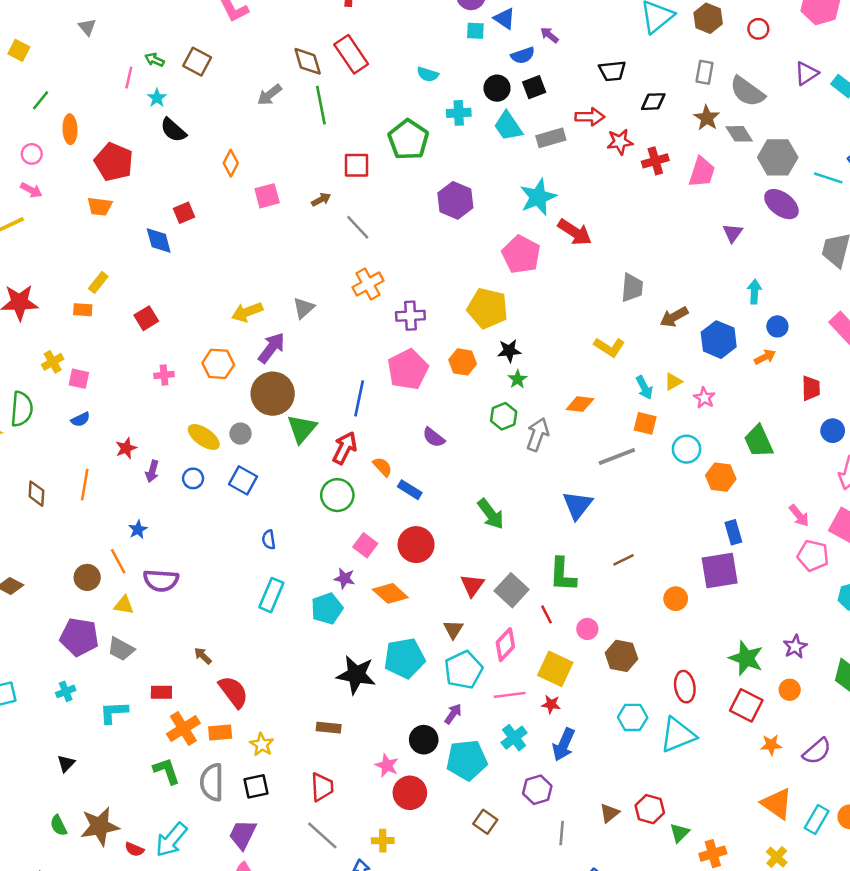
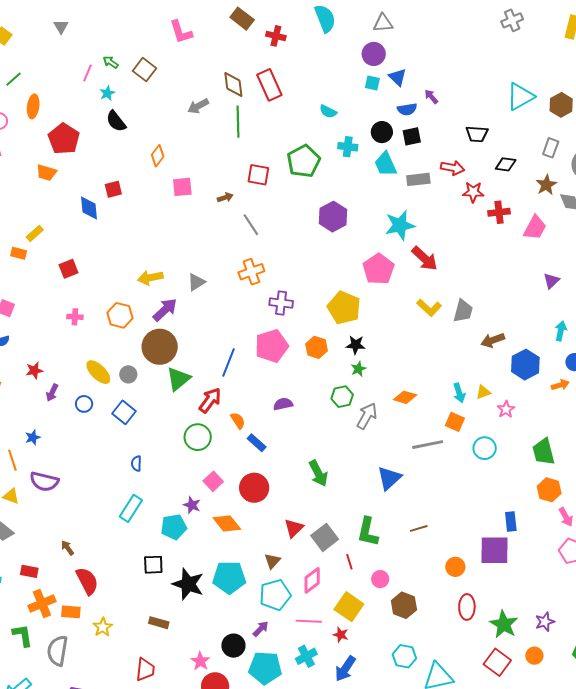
yellow L-shape: (609, 347) -> (429, 308), moved
purple semicircle: (434, 437) -> (283, 404), turned 120
orange hexagon: (721, 477) -> (549, 490), moved
red ellipse: (685, 687) -> (467, 607), moved
black square: (256, 786) -> (153, 565), moved

